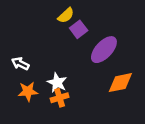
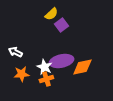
purple ellipse: (104, 50) -> (61, 61), moved, turned 35
orange diamond: (120, 83) -> (82, 67), moved

